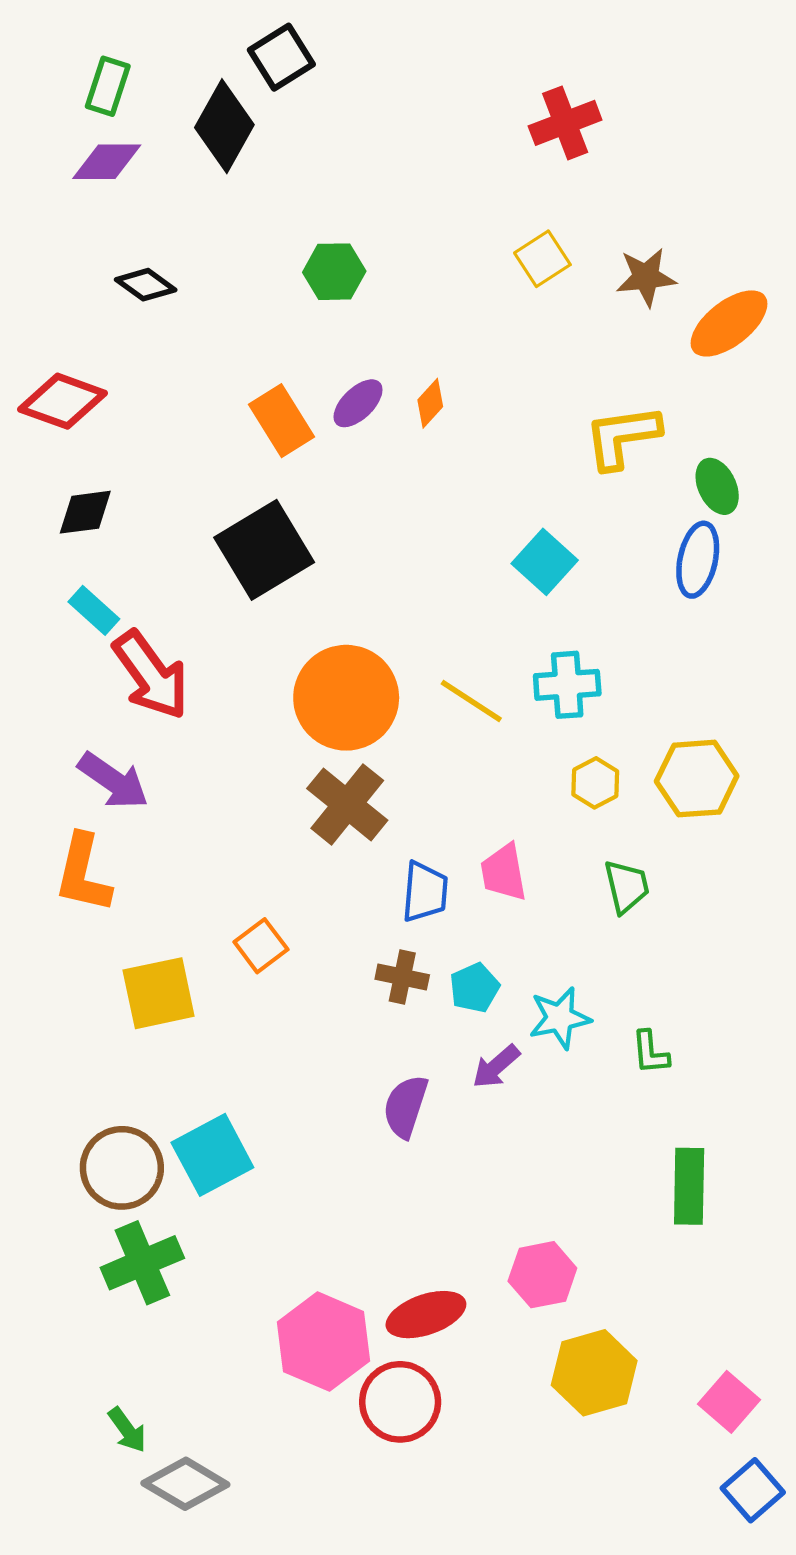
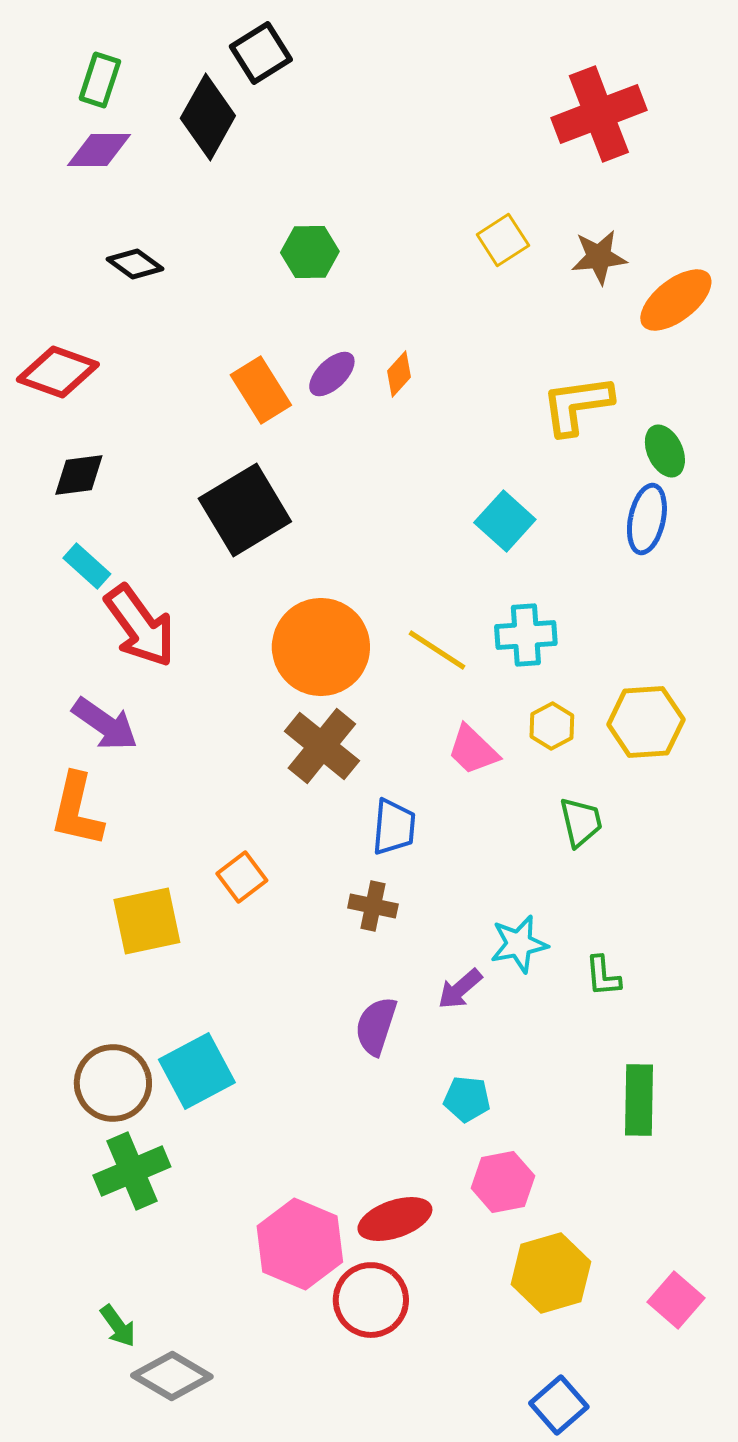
red cross: (565, 123) -> (599, 114), moved, size x1.4
pink trapezoid: (504, 872) -> (473, 750), moved, turned -36
cyan pentagon: (474, 988) -> (467, 1099), moved, turned 30
blue square: (753, 1490) -> (559, 1405), moved

